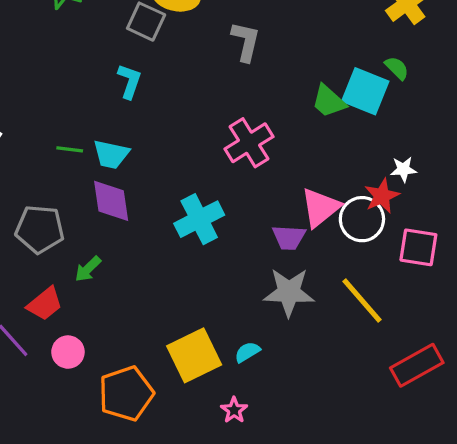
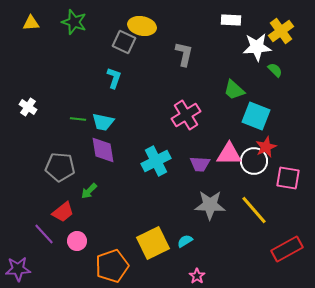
cyan square: (365, 91) -> (256, 116), moved
white star: (403, 169) -> (257, 47), moved, size x1.8
pink triangle: (320, 208) -> (229, 154), turned 40
purple trapezoid: (289, 237) -> (200, 164), moved
pink star: (234, 410) -> (197, 276), moved

